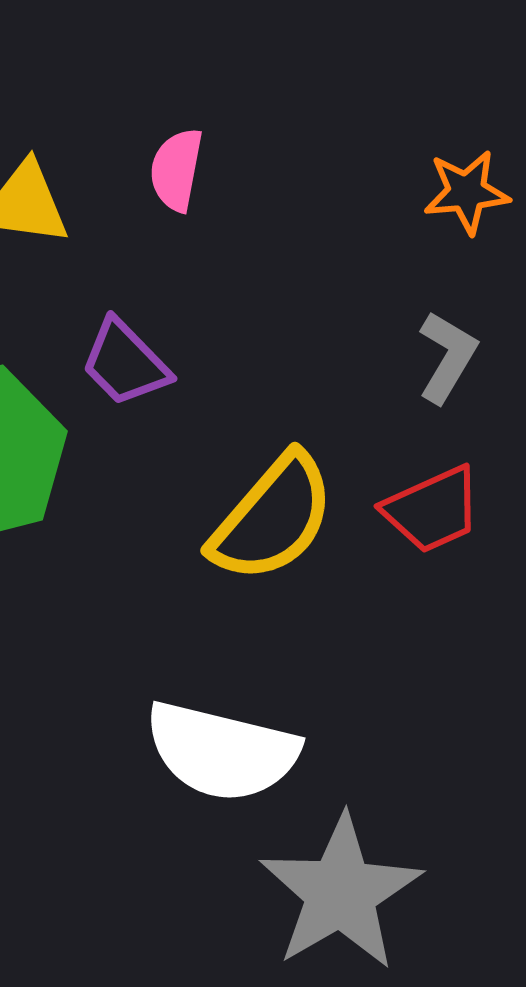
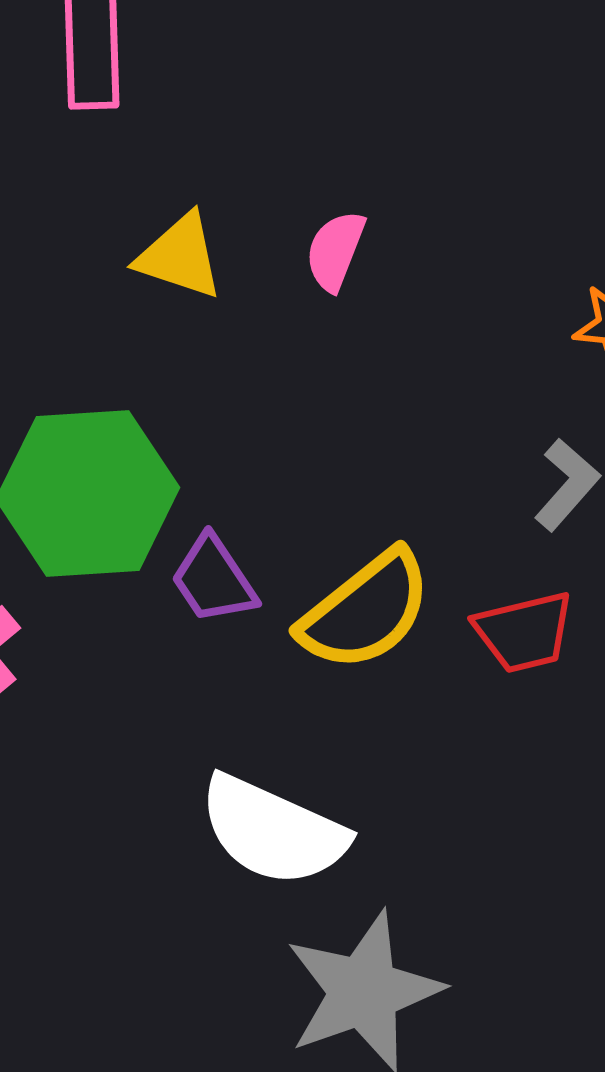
purple trapezoid: (125, 363) -> (214, 580), moved

